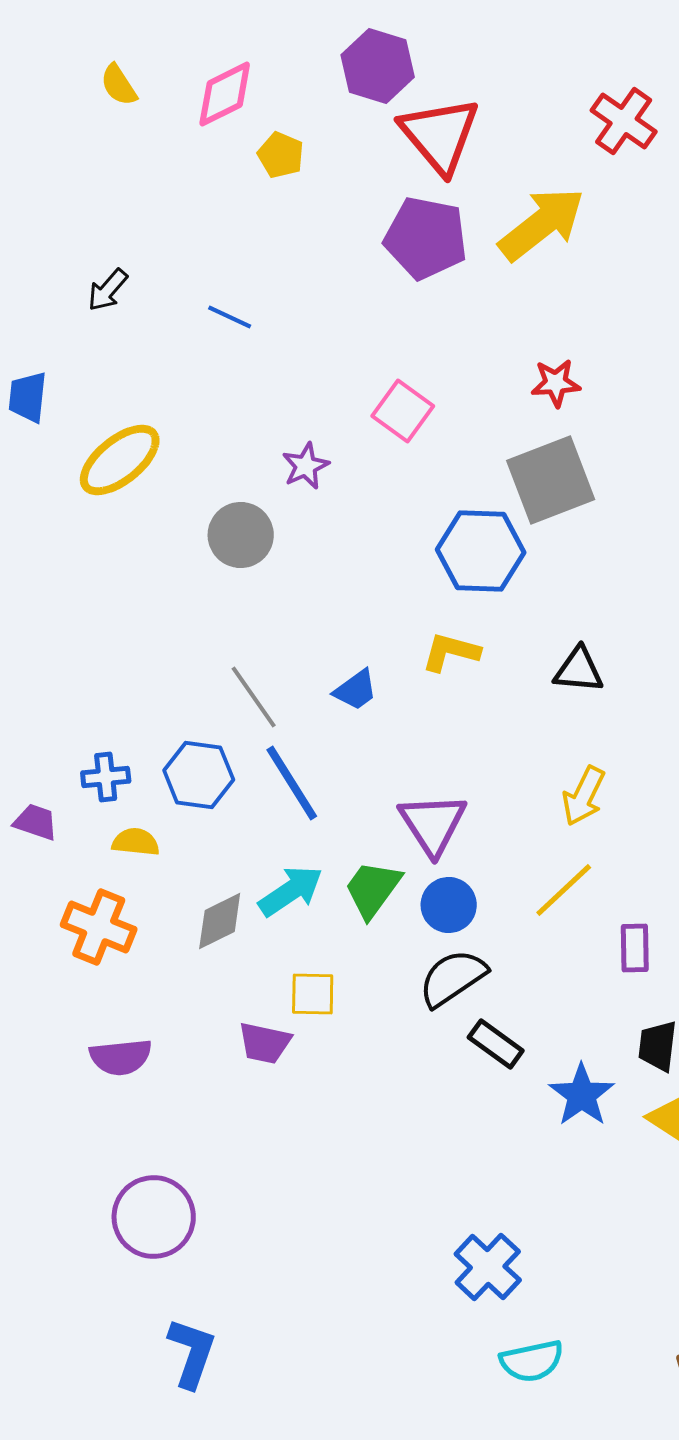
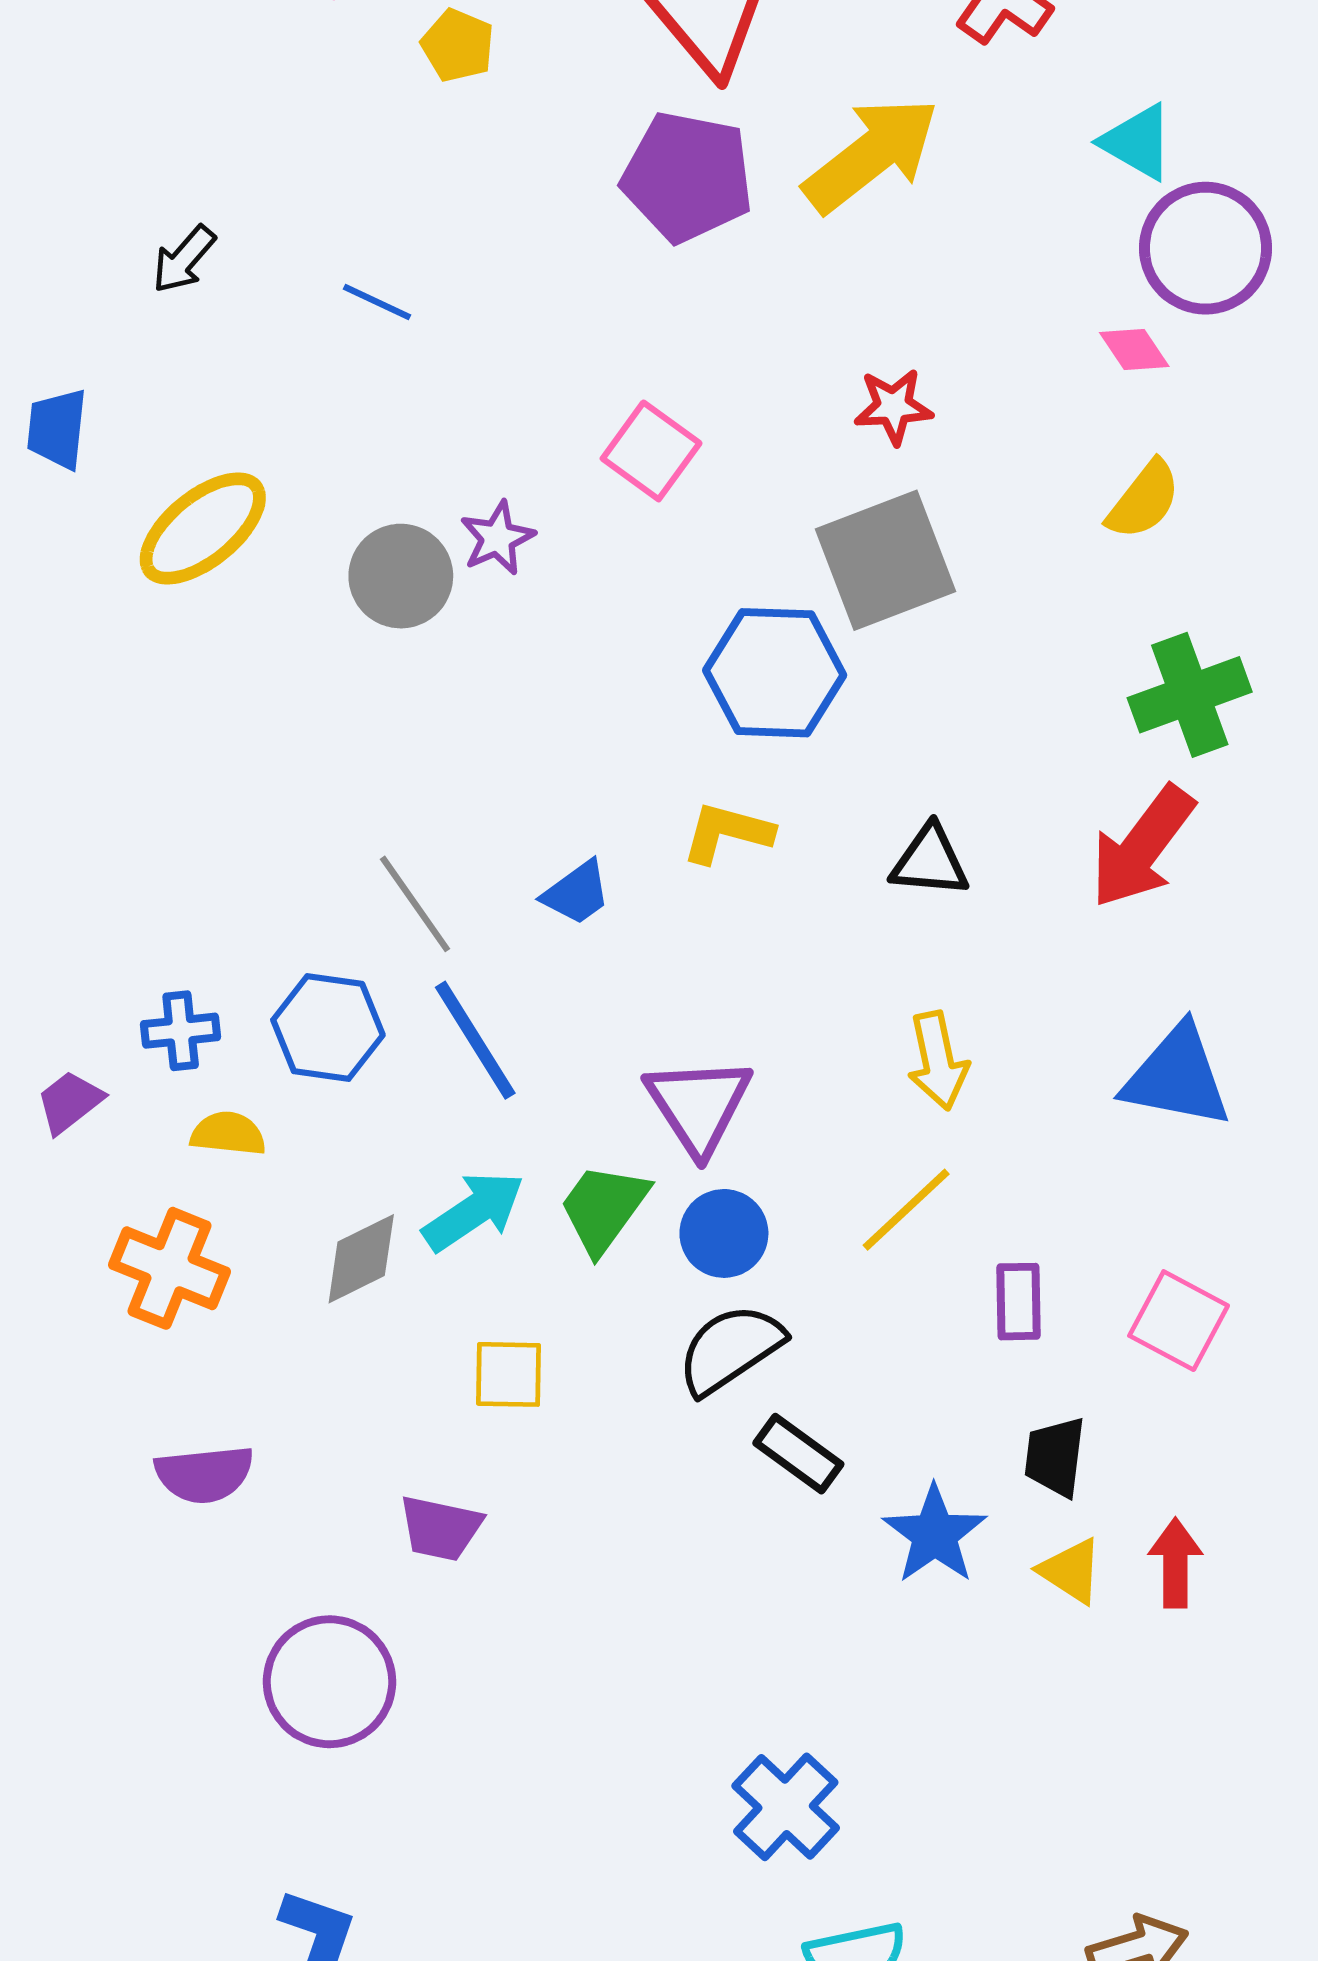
gray circle: (241, 535) -> (401, 576), moved
yellow arrow: (584, 796) -> (938, 1061), turned -38
purple trapezoid: (36, 822) -> (70, 1102), turned -57
purple trapezoid: (265, 1043) -> (440, 1528), moved
purple circle: (154, 1217) -> (329, 1682), moved

